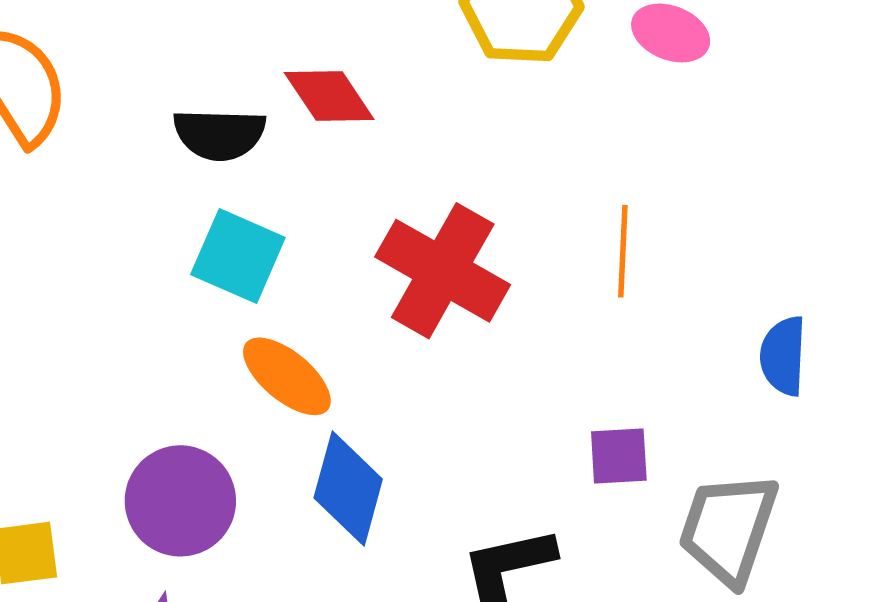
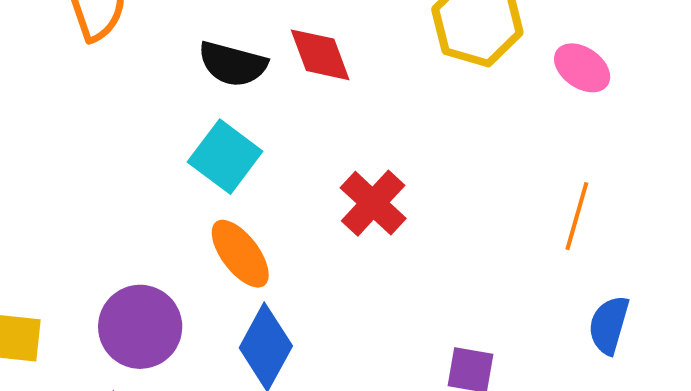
orange line: (623, 251) -> (577, 216), moved
red cross: (443, 271) -> (373, 203), size x0.7

